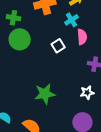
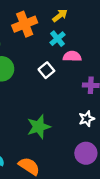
pink semicircle: (82, 37) -> (72, 56), turned -77

